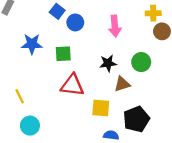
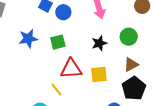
brown triangle: (122, 84) -> (131, 65), moved
yellow line: (20, 96) -> (56, 90), moved
yellow square: (101, 108) -> (99, 74), moved

